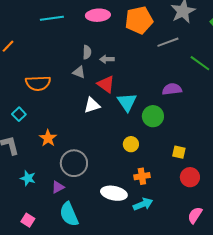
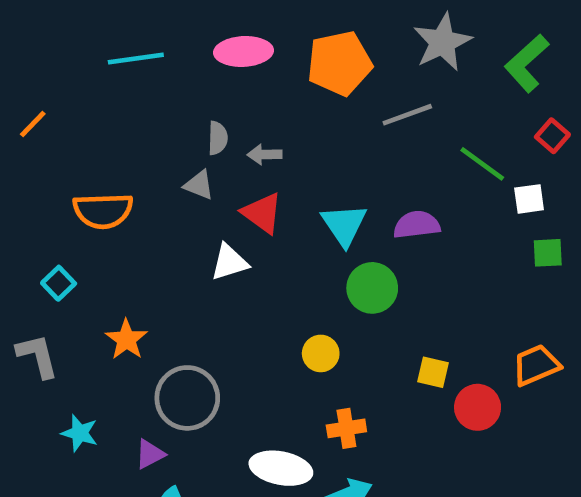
cyan triangle: (127, 102) -> (344, 225), moved
red circle: (190, 177) -> (478, 407), moved

